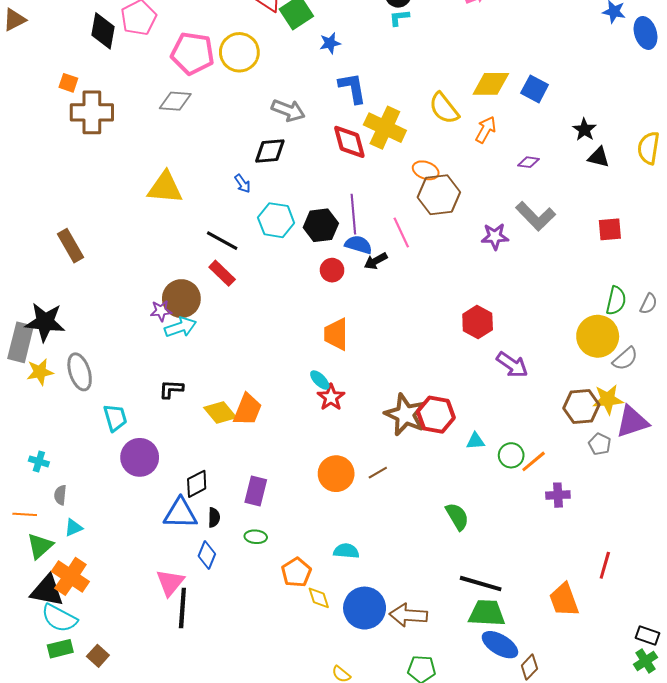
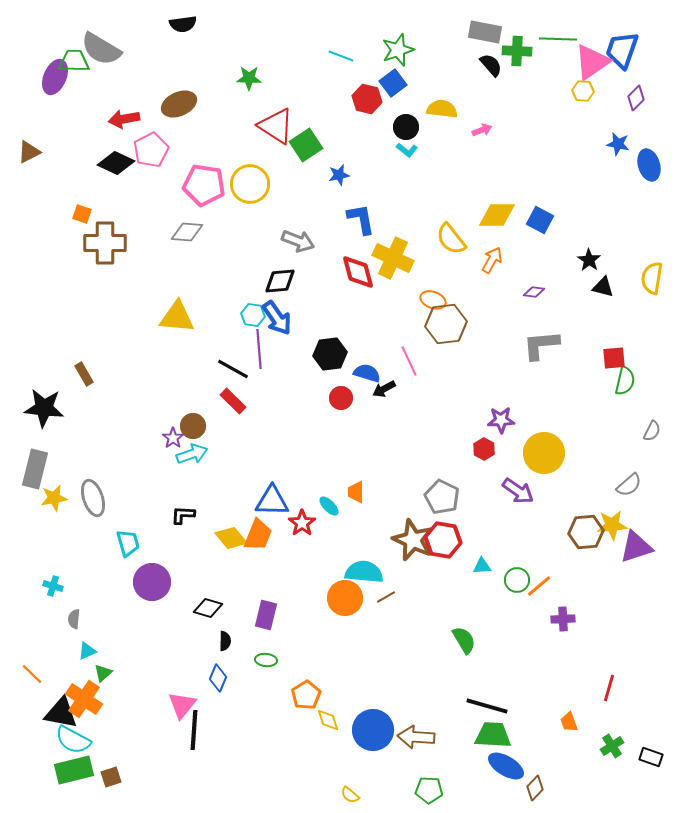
cyan L-shape: (399, 18) -> (407, 150), turned -135
black diamond: (103, 31) -> (116, 163), turned -75
blue arrow: (242, 184) -> (277, 318), moved, size x1.8
purple line: (353, 214) -> (259, 349), moved
gray L-shape: (536, 216) -> (541, 345), turned 129
cyan hexagon: (276, 220) -> (253, 315), moved, size x0.7
purple star: (495, 237) -> (501, 420), moved
brown rectangle: (70, 246) -> (84, 374), size x0.7
brown circle: (181, 299) -> (193, 426), size x0.7
green semicircle: (616, 301) -> (625, 381), moved
purple star: (161, 311) -> (173, 438), turned -30
black star: (45, 322) -> (44, 408), moved
red hexagon: (478, 322) -> (484, 449), size x0.7
orange trapezoid: (336, 334) -> (356, 492), moved, size x0.7
yellow circle: (598, 336) -> (544, 453), moved
red star: (331, 397) -> (302, 523), moved
gray pentagon: (600, 444) -> (442, 497), moved, size x1.6
black diamond: (197, 484) -> (208, 608), turned 44
blue triangle: (180, 513) -> (272, 501), moved
orange line: (25, 514) -> (32, 674), moved, turned 40
green triangle: (40, 546) -> (103, 673), moved, size x0.7
cyan semicircle: (346, 551) -> (364, 572), moved, size x1.5
orange trapezoid: (564, 600) -> (569, 722), size x0.6
green rectangle: (60, 649) -> (74, 770), size x1.5
brown square: (98, 656) -> (111, 777), turned 30
green cross: (645, 661) -> (612, 746), moved

